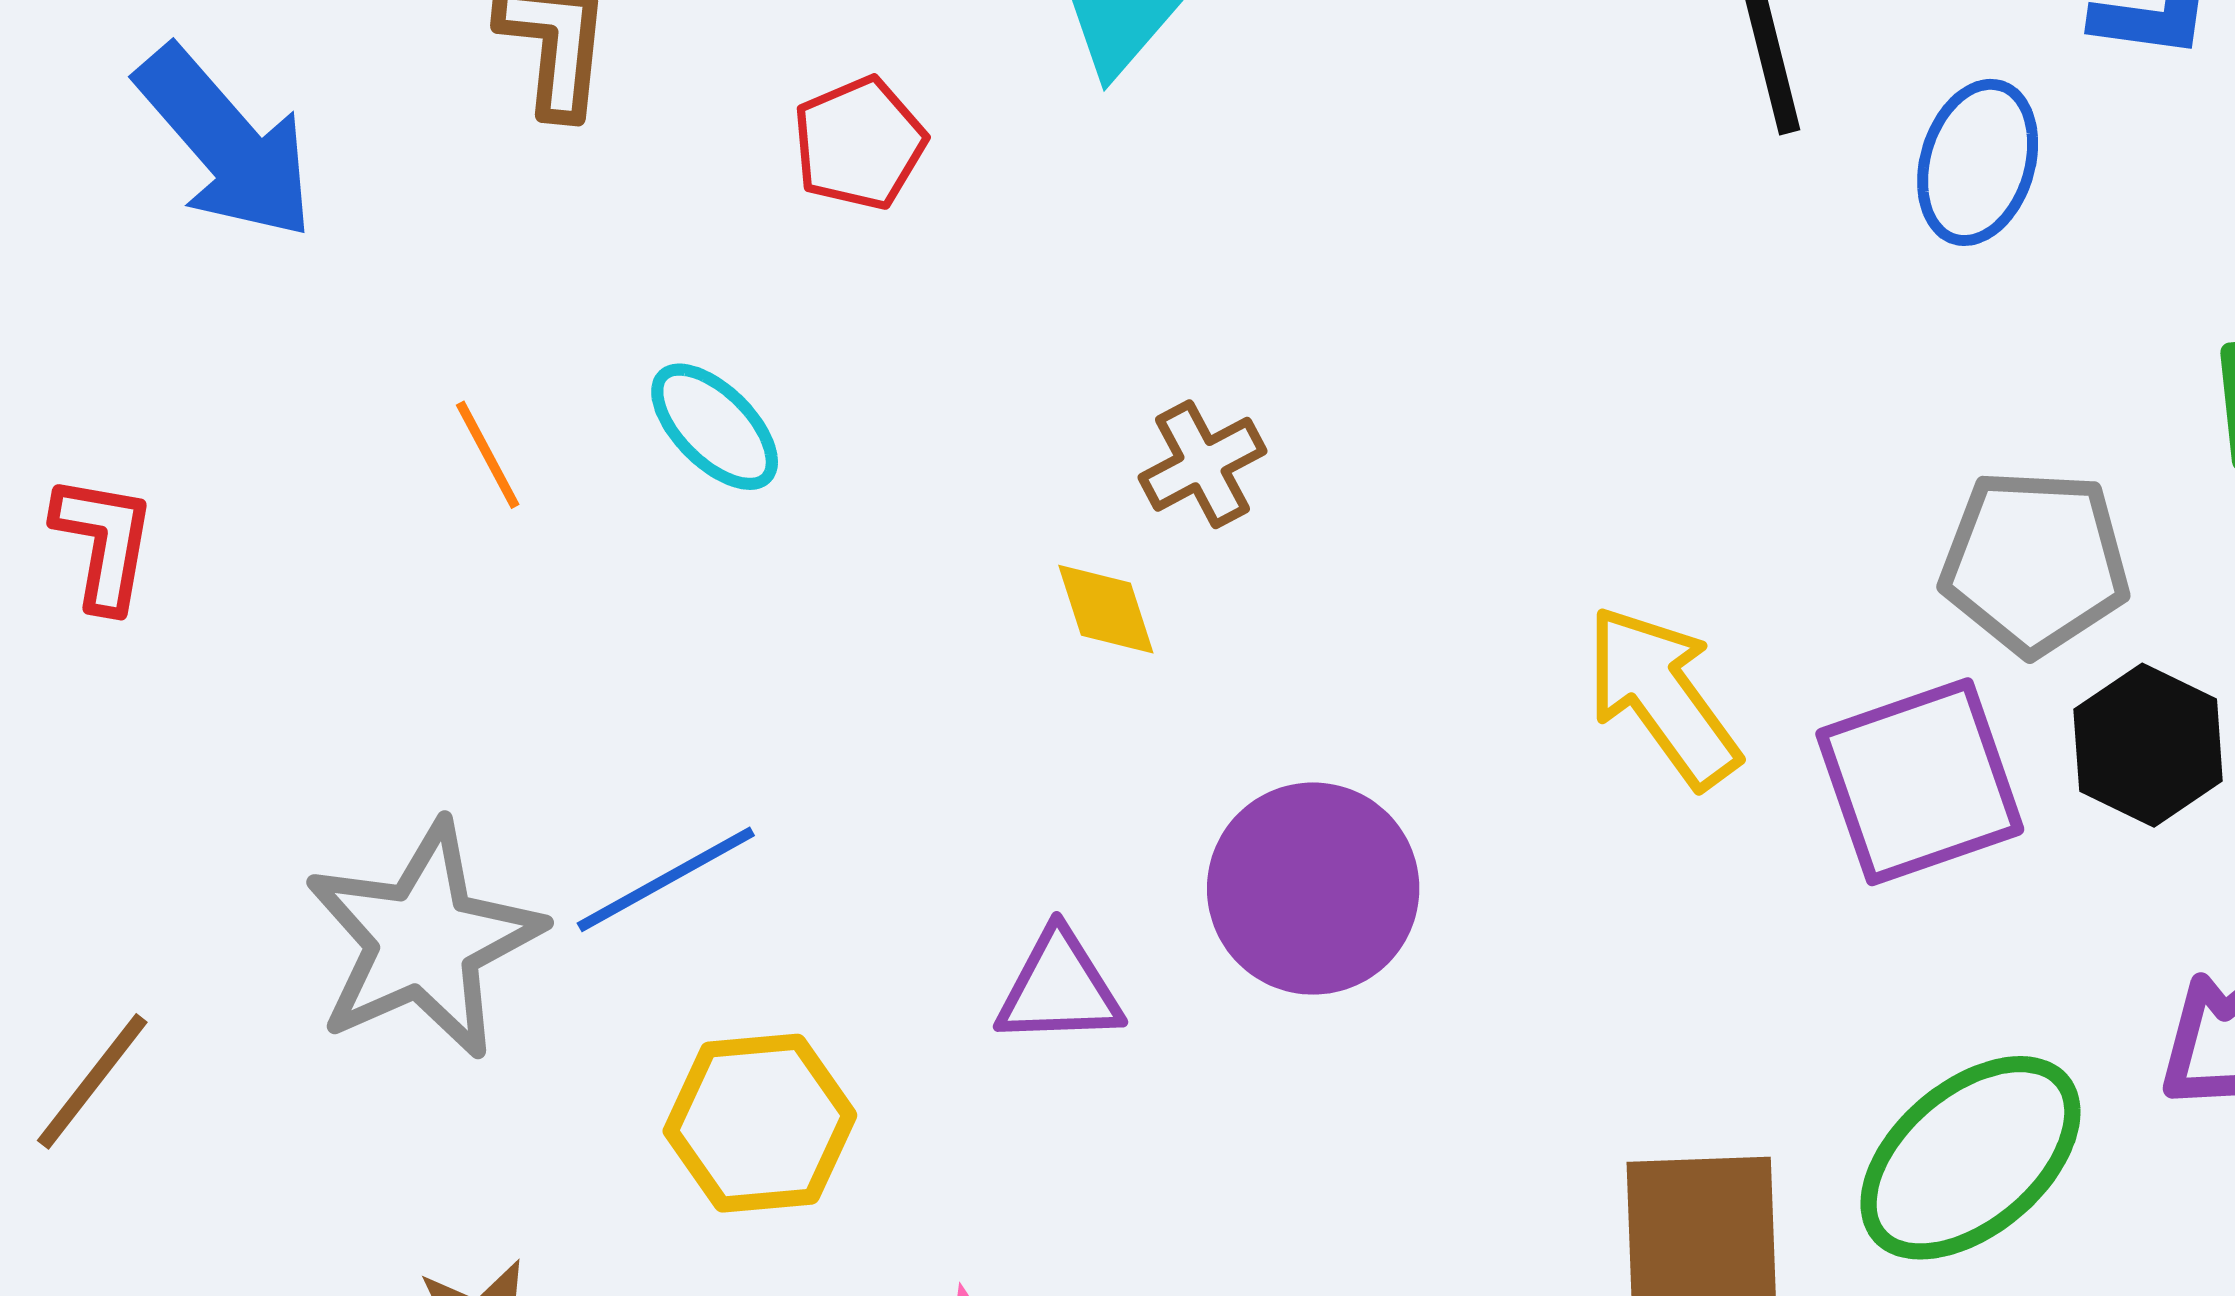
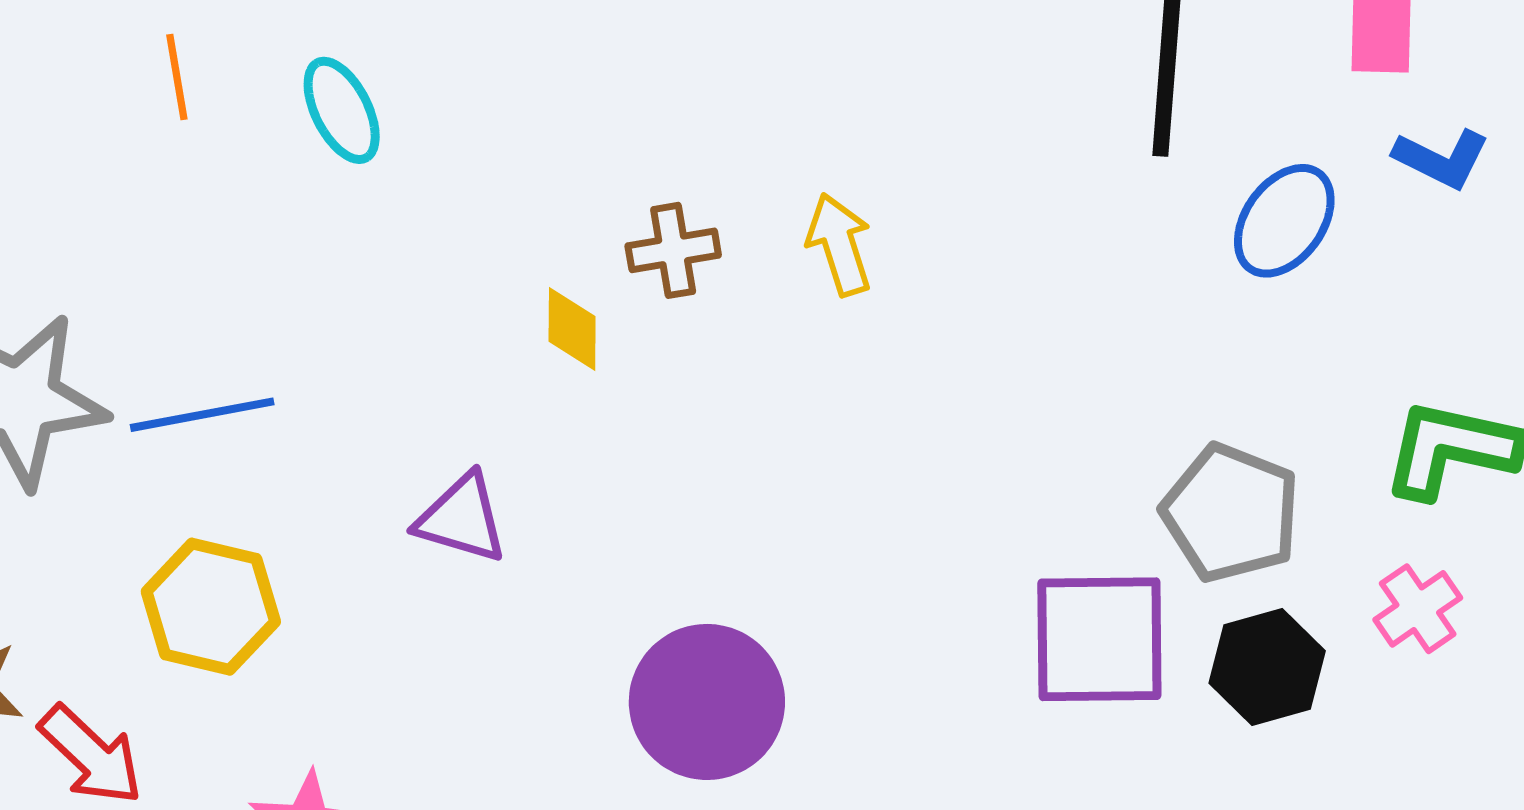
yellow arrow: (1662, 696) -> (839, 244), moved, size x0.7
purple circle: (1313, 889) -> (707, 702), moved
purple triangle: (1059, 988) -> (462, 518), moved

